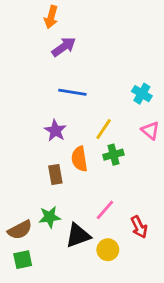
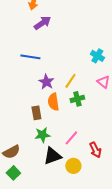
blue line: (72, 92) -> (30, 57), moved
purple star: (55, 131) -> (46, 82), moved
green star: (50, 217) -> (42, 135), moved
green square: (23, 260) -> (13, 173), turned -32

